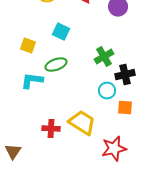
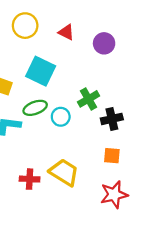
cyan square: (61, 32) -> (41, 71), size x1.5
cyan circle: (107, 91) -> (61, 117), moved
red star: (114, 149) -> (114, 195), moved

